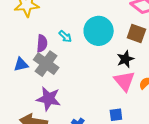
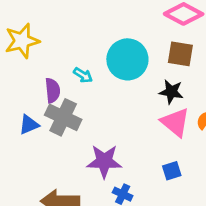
black star: (125, 59) -> (171, 92), turned -30
purple star: (49, 99) -> (104, 161), moved

